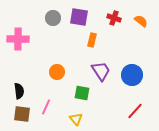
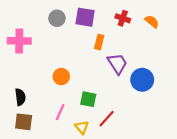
purple trapezoid: (101, 71) -> (117, 64), moved
pink line: (46, 107) -> (60, 112), moved
red line: (135, 111) -> (107, 119), moved

